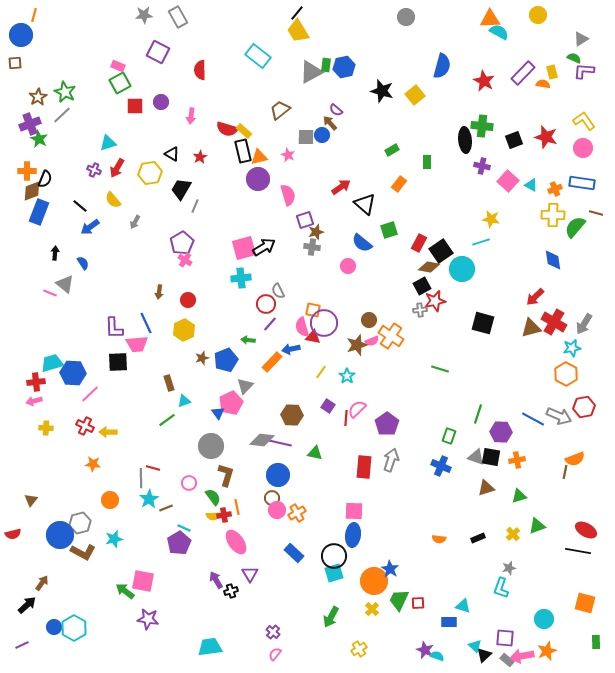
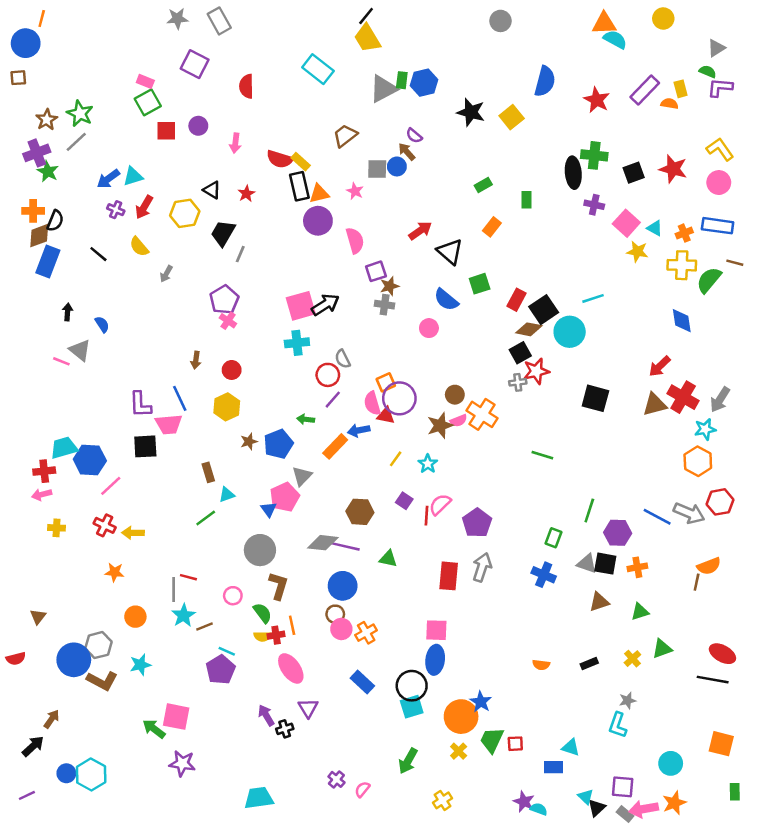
yellow star: (491, 219) -> (637, 252), moved
blue arrow: (90, 227) -> (108, 179), moved
orange square: (313, 310) -> (386, 382), turned -35
pink semicircle: (275, 654) -> (362, 789), moved

